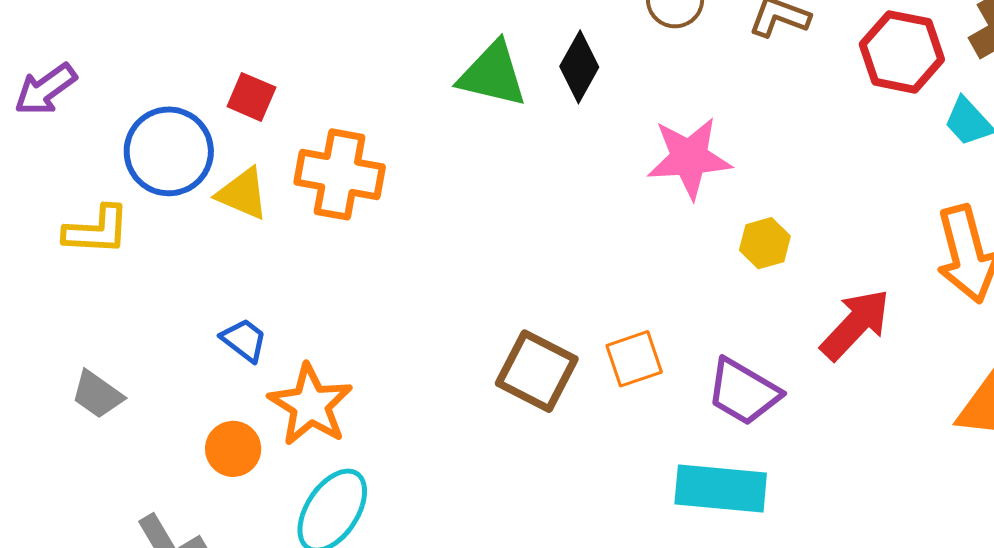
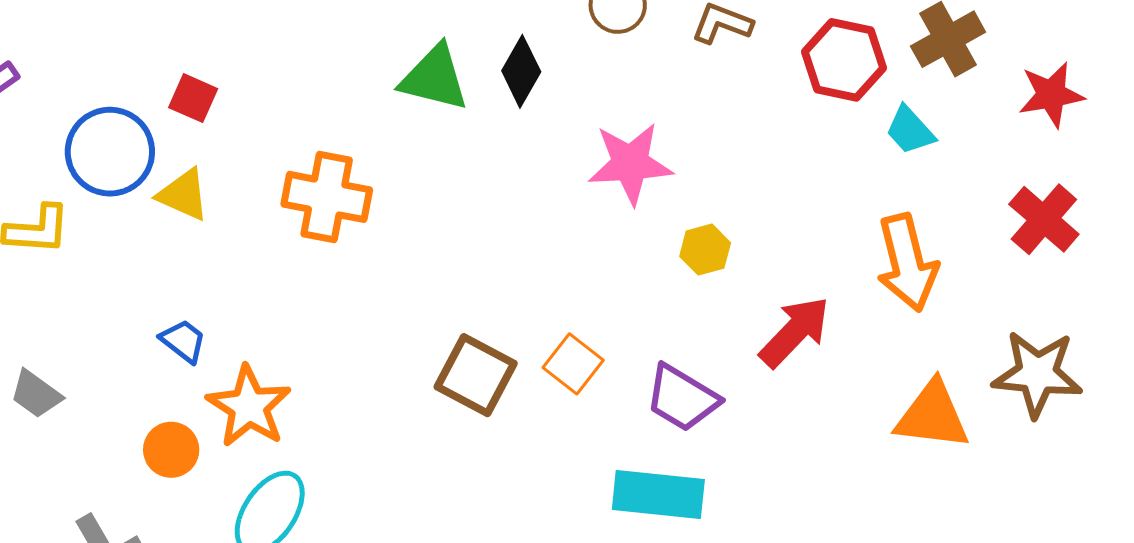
orange cross: (340, 174) -> (327, 197), moved
orange square: (634, 359) -> (573, 364), turned -34

